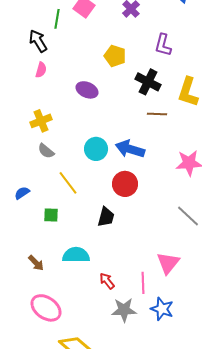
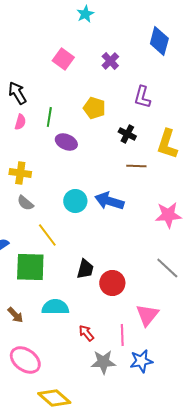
green line: (57, 19) -> (49, 117), moved
black cross: (148, 82) -> (127, 134), size x0.7
yellow cross: (41, 121) -> (20, 173), turned 30
red circle: (125, 184) -> (112, 283), moved
green square: (51, 215) -> (30, 267), size x2.0
blue star: (162, 309) -> (141, 361), turned -30

